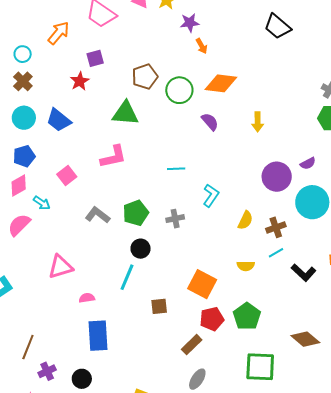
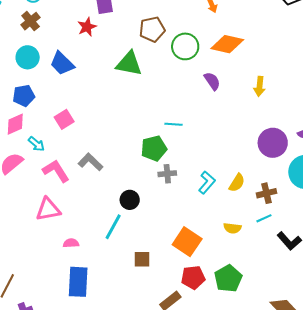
pink L-shape: (113, 157) -> (56, 171), moved, turned -116
cyan L-shape: (211, 195) -> (207, 182), moved
green pentagon: (136, 213) -> (154, 148), moved

